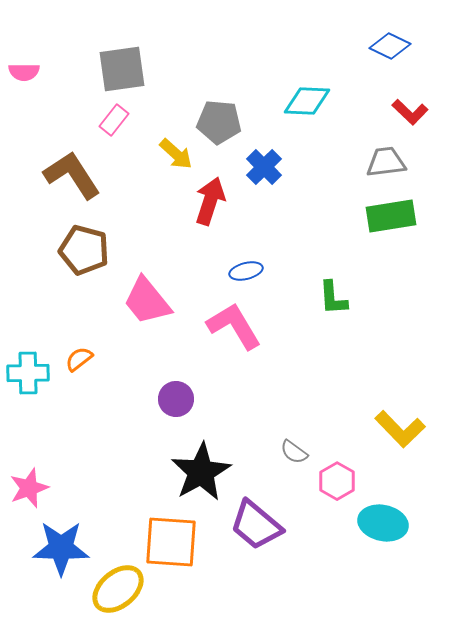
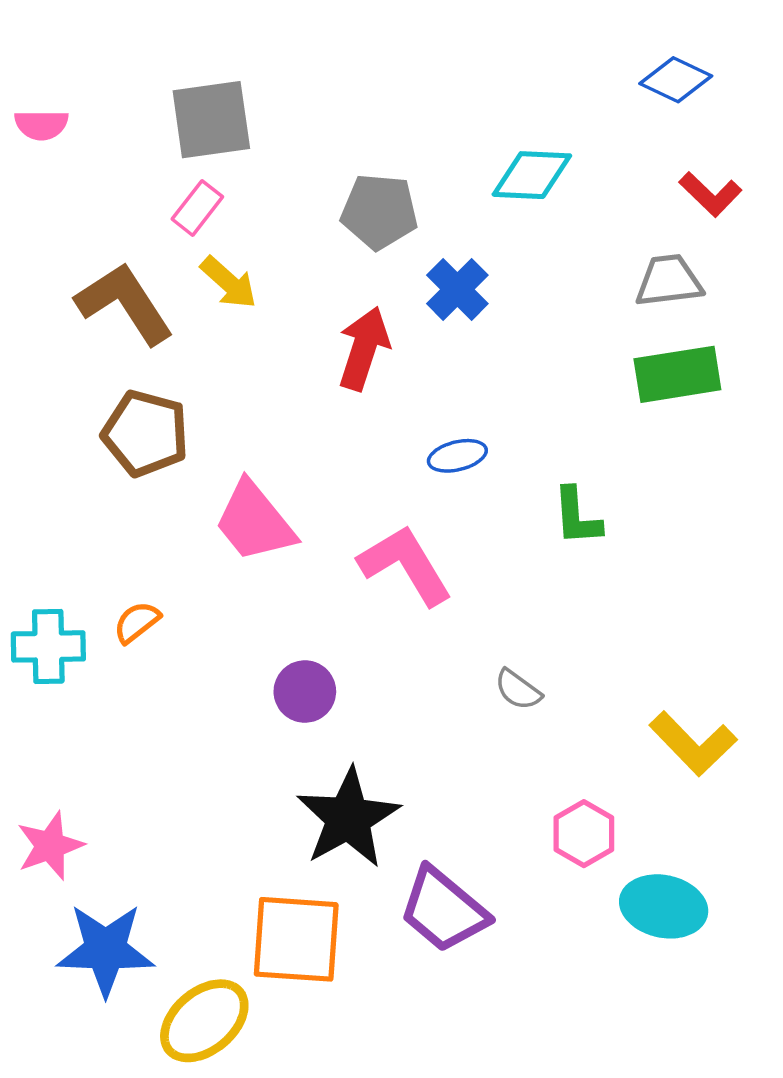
yellow arrow: (176, 154) -> (229, 283), moved
blue ellipse: (246, 271) -> (457, 456), moved
gray semicircle: (294, 452) -> (518, 690), moved

